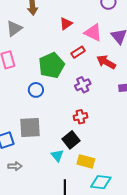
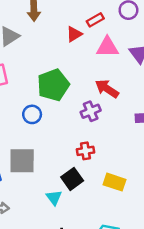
pink triangle: (93, 33) -> (107, 47), turned -30
red rectangle: (78, 52) -> (95, 20), moved
red arrow: (106, 62) -> (107, 89), moved
yellow rectangle: (86, 161) -> (115, 182), moved

